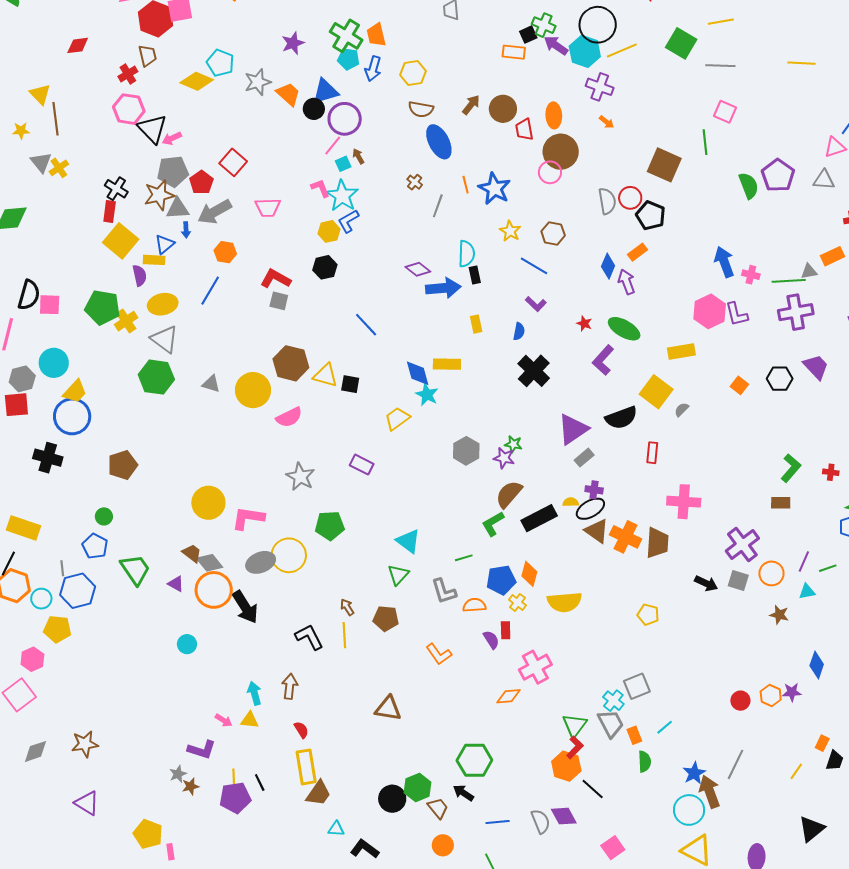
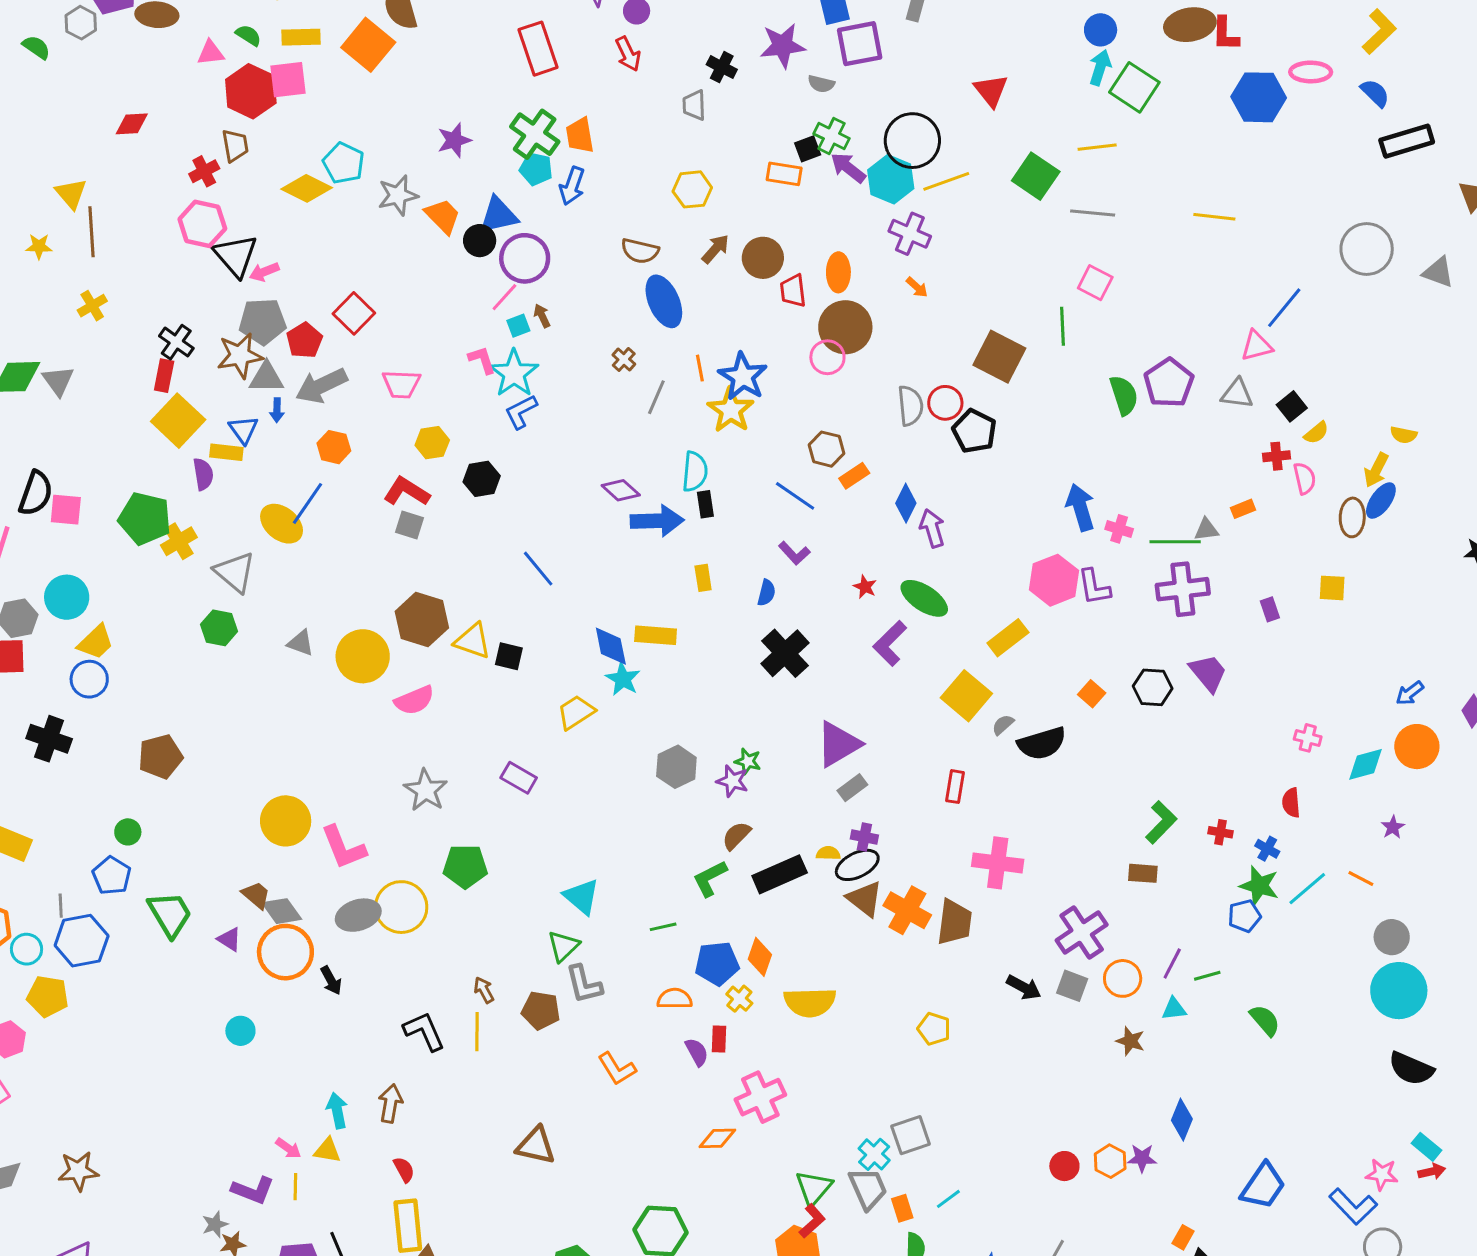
yellow hexagon: (413, 73) -> (692, 189), moved
gray triangle: (41, 162) -> (58, 381), moved
yellow hexagon: (329, 231) -> (432, 443), moved
yellow star: (510, 231) -> (731, 410), moved, size x1.4
blue triangle: (165, 244) -> (243, 430), turned -30
orange rectangle: (638, 252) -> (854, 476), moved
orange rectangle: (832, 256) -> (1243, 509), size x0.7
yellow ellipse: (163, 304) -> (282, 524), moved, turned 48
yellow rectangle: (681, 352) -> (1008, 638), turned -32
green hexagon: (156, 377) -> (219, 628), size x0.7
blue circle: (72, 416) -> (89, 679), size x0.7
black semicircle: (621, 418) -> (1042, 743), moved
brown semicircle: (509, 494) -> (736, 836), size x0.7
pink L-shape: (248, 518) -> (343, 847), turned -124
gray L-shape: (444, 591) -> (584, 984), moved
black arrow: (245, 607) -> (331, 980), size x0.6
yellow line: (234, 778) -> (295, 1187), moved

